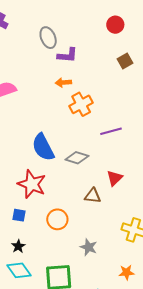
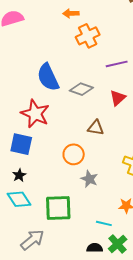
red triangle: (115, 178) -> (118, 98), moved
blue square: (19, 215) -> (21, 144), size x1.6
orange circle: (57, 219) -> (74, 154), moved

